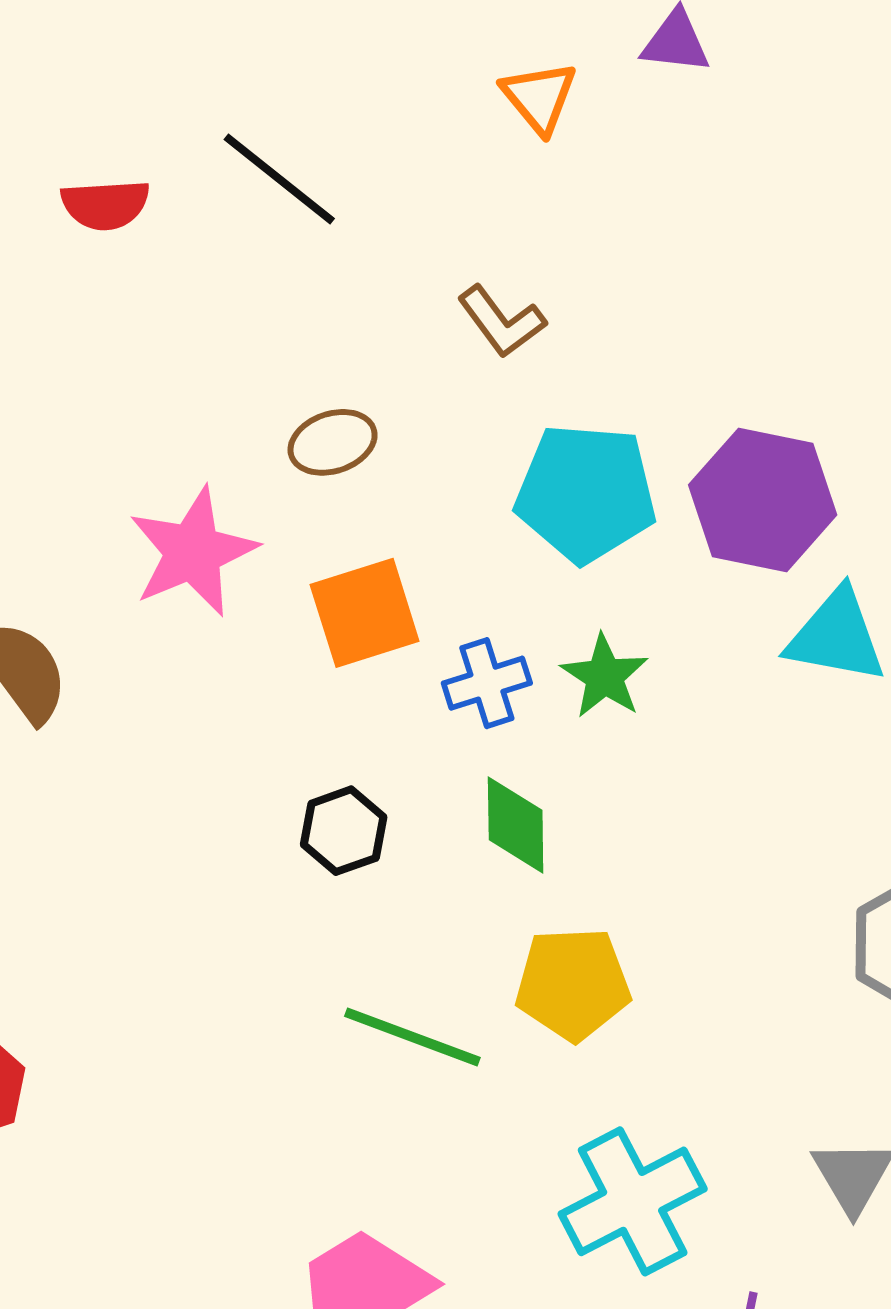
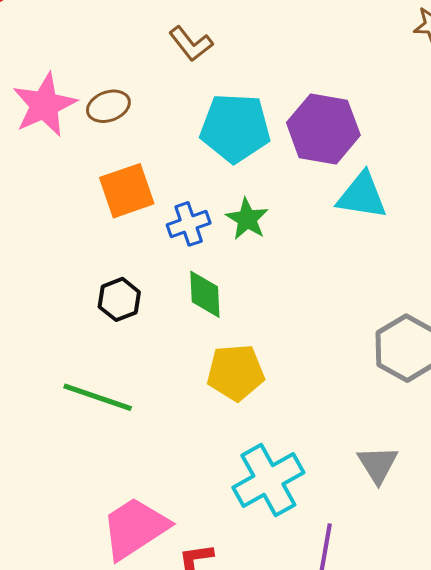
pink star: (193, 552) -> (44, 105), moved
green line: (412, 1037) -> (98, 397), moved

